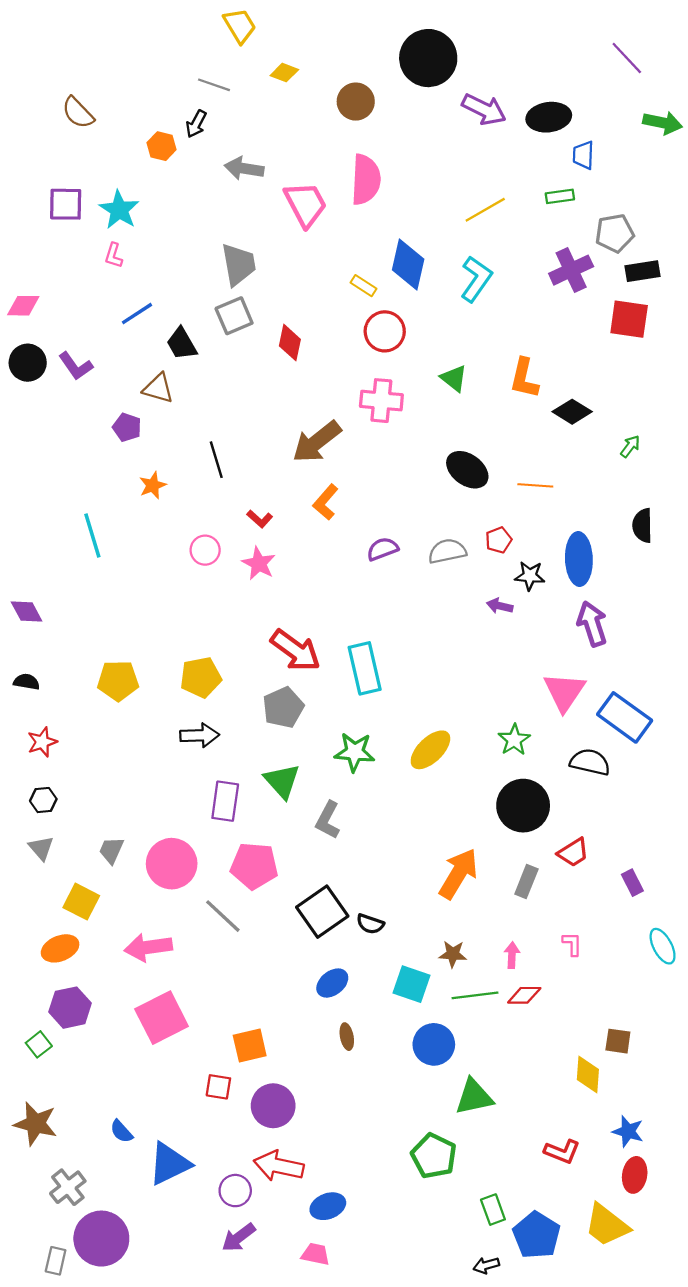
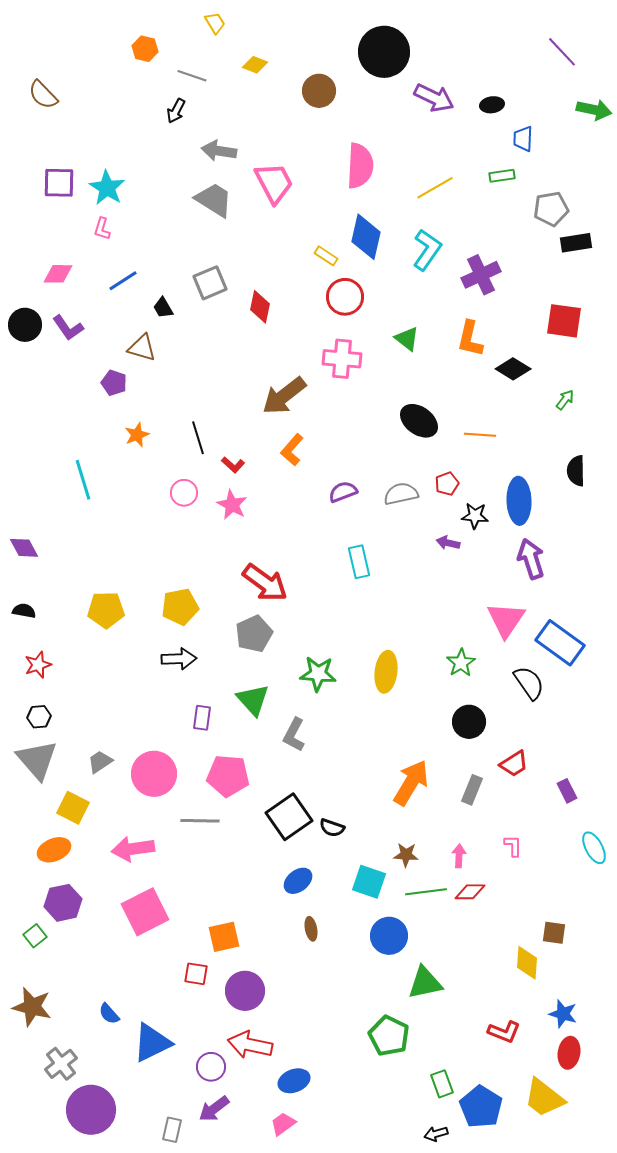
yellow trapezoid: (240, 26) -> (215, 23), size x0.7
brown semicircle: (78, 113) -> (43, 95), moved
black ellipse: (549, 117) -> (492, 105), size x0.6
orange hexagon: (162, 146) -> (145, 49), moved
pink semicircle: (366, 180) -> (360, 166), moved
gray trapezoid: (239, 264) -> (214, 200), moved, turned -48
purple cross: (571, 270) -> (481, 275), moved
pink diamond: (23, 306) -> (58, 274), moved
red square: (629, 319) -> (564, 321), moved
black trapezoid: (182, 344) -> (163, 308), size x0.7
black line: (216, 460) -> (198, 438), moved
cyan rectangle: (365, 668) -> (359, 562), moved, size x0.7
yellow ellipse: (430, 750) -> (386, 672), turned -39
black semicircle: (590, 762) -> (529, 683), turned 42
purple rectangle: (225, 801) -> (202, 718), size x0.7
black circle: (523, 806) -> (469, 722), size x0.7
gray triangle: (41, 848) -> (37, 760), size x1.8
gray trapezoid: (111, 850) -> (100, 762), turned 32
gray line: (223, 916) -> (200, 821), turned -42
pink trapezoid: (316, 1254) -> (283, 1124), turned -48
gray rectangle: (56, 1261) -> (172, 1130), moved

